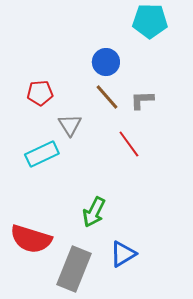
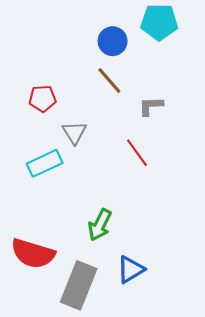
blue circle: (106, 62) -> (113, 41), moved
brown line: (107, 97) -> (109, 80), moved

